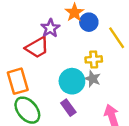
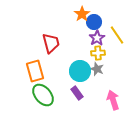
purple star: (50, 28) -> (97, 38), moved
red trapezoid: (37, 47) -> (51, 43), turned -75

